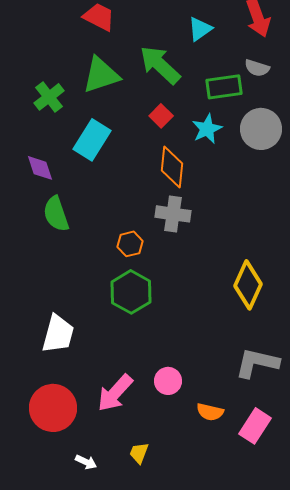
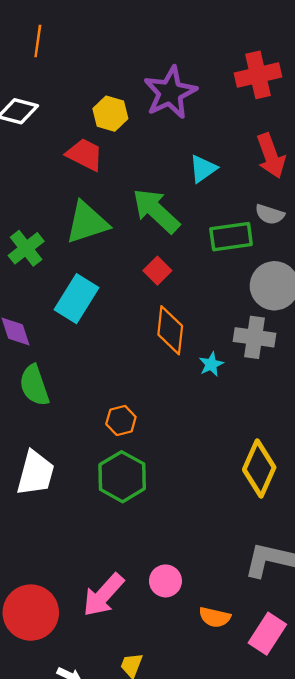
cyan star: (207, 129) -> (211, 364), moved, size x0.7
gray cross: (173, 214) -> (254, 337), moved
white trapezoid: (58, 334) -> (35, 473), moved

